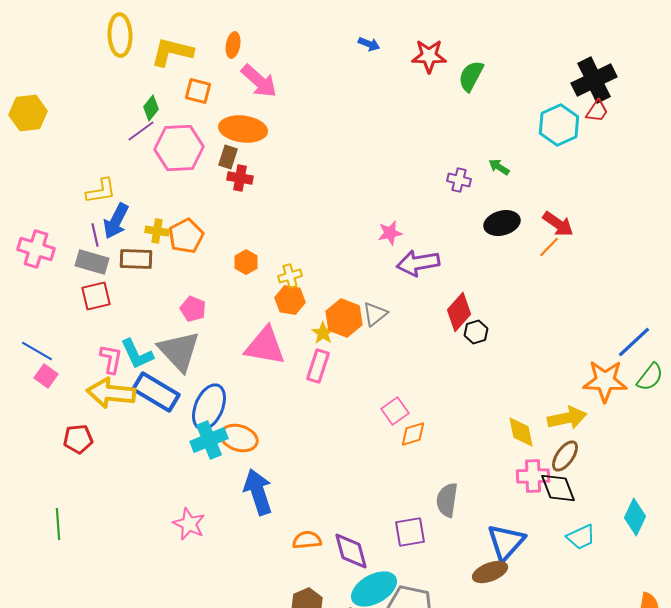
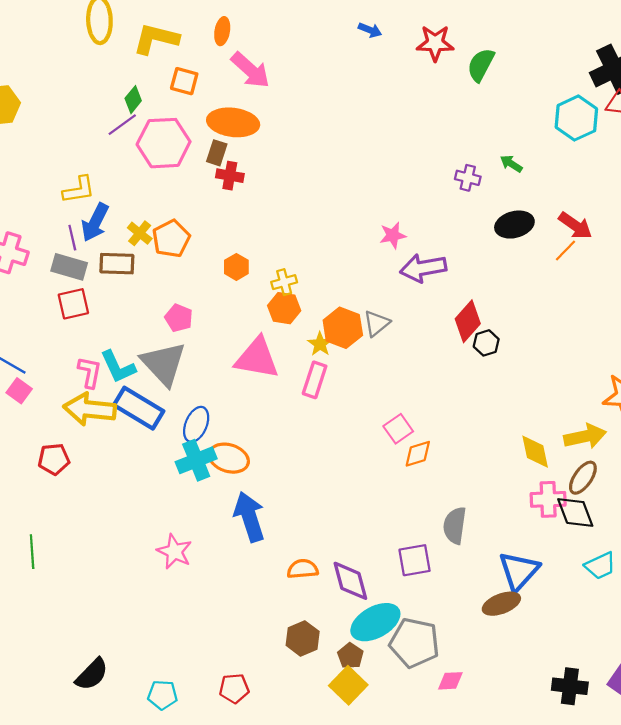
yellow cross: (157, 231) -> (140, 233), turned 30
blue ellipse: (209, 407) -> (196, 424), size x0.7

